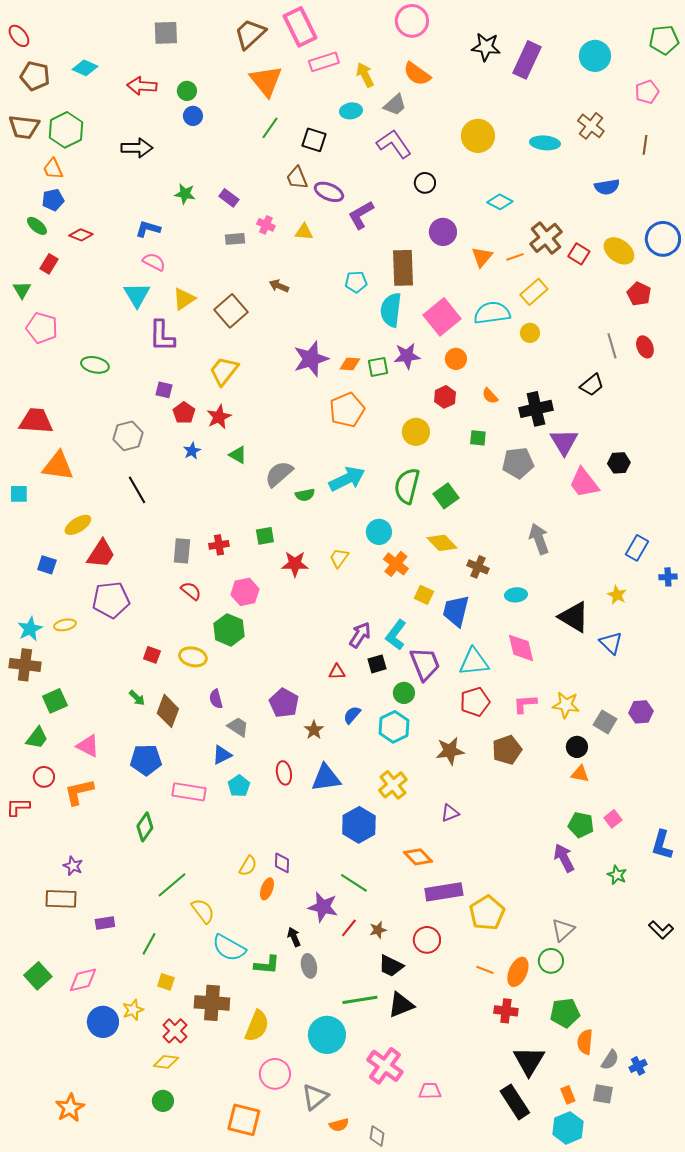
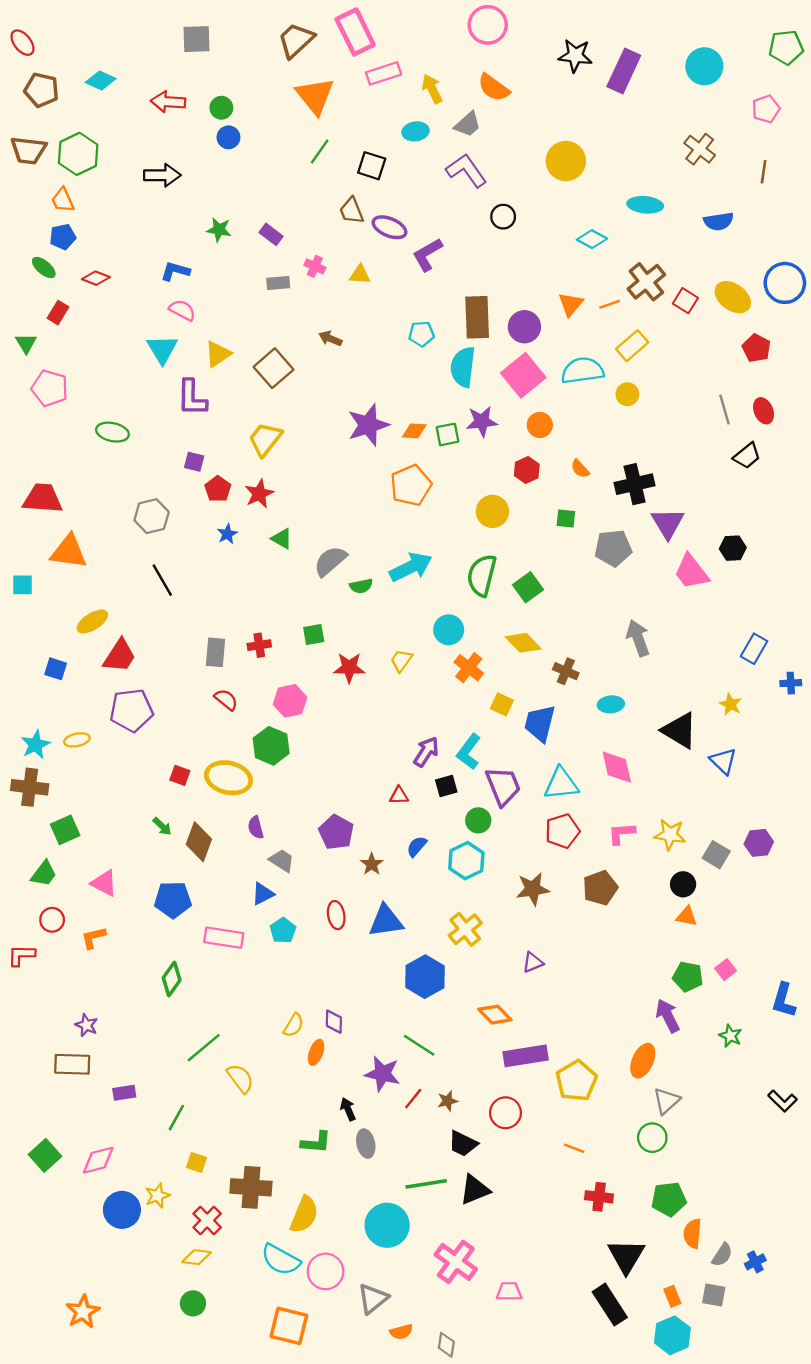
cyan ellipse: (545, 143) -> (645, 205), moved
purple circle: (443, 232) -> (524, 327), moved
black trapezoid: (592, 385) -> (747, 456), moved
yellow ellipse: (193, 657) -> (228, 778), size x1.4
orange L-shape: (79, 792) -> (94, 938), size x0.7
cyan semicircle: (229, 948) -> (281, 1260), moved
orange ellipse: (518, 972) -> (643, 1061), moved

